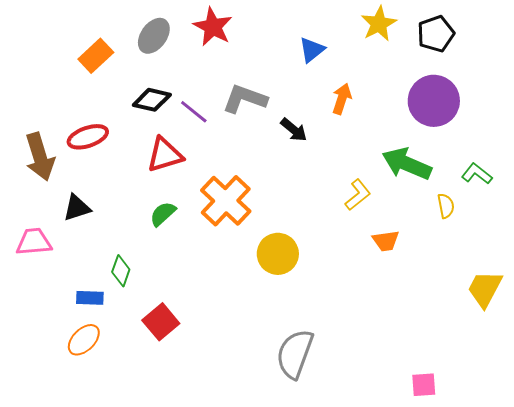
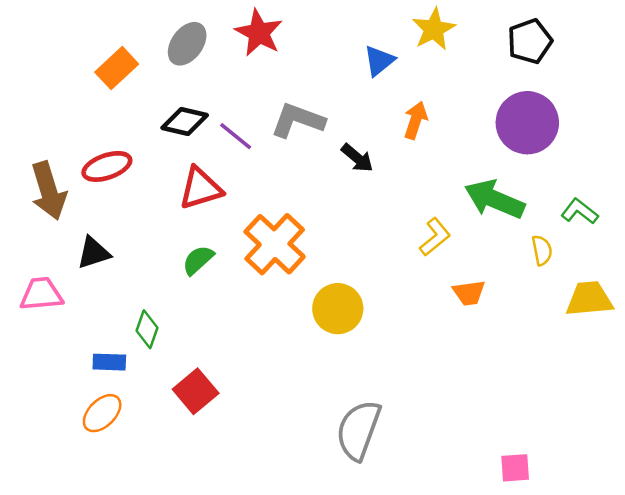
yellow star: (379, 24) -> (434, 29), moved
yellow trapezoid: (485, 289) -> (589, 299), moved, turned 57

